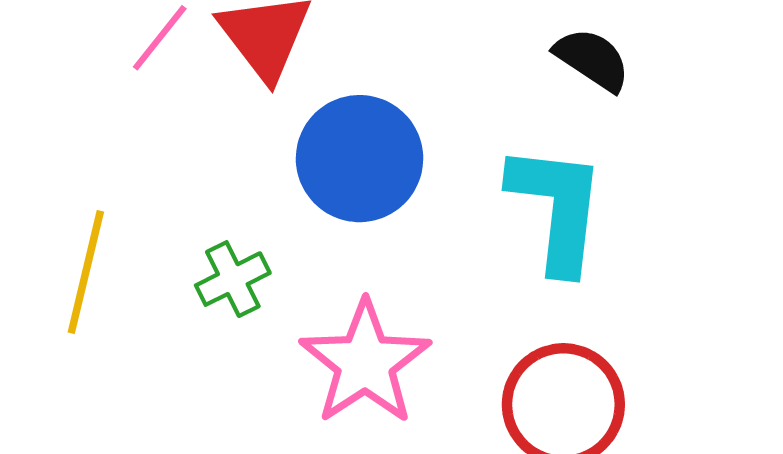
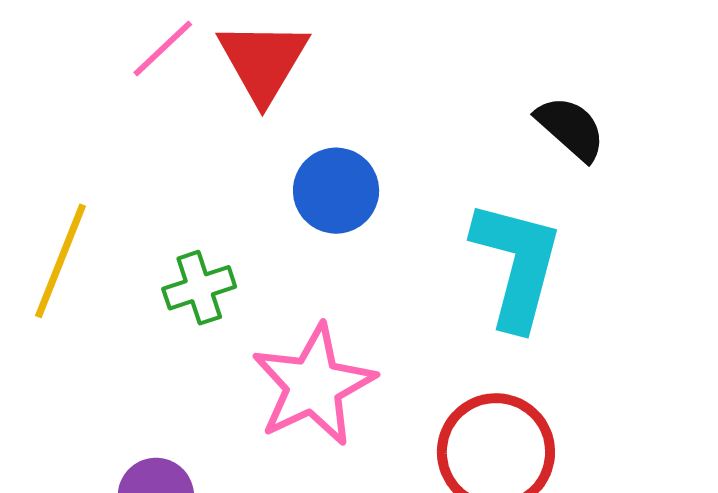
blue circle: (360, 159) -> (336, 191), size x0.7

